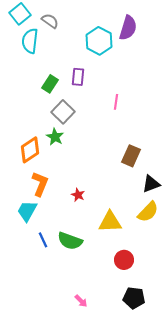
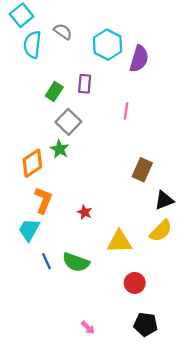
gray semicircle: (50, 21) -> (63, 32), moved
purple semicircle: (128, 28) -> (139, 59), moved

